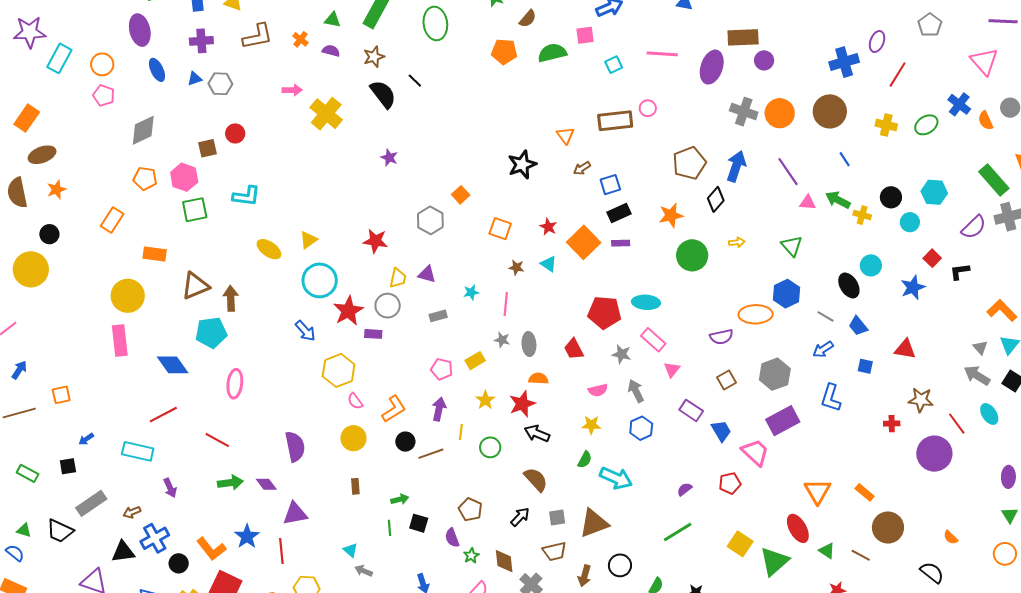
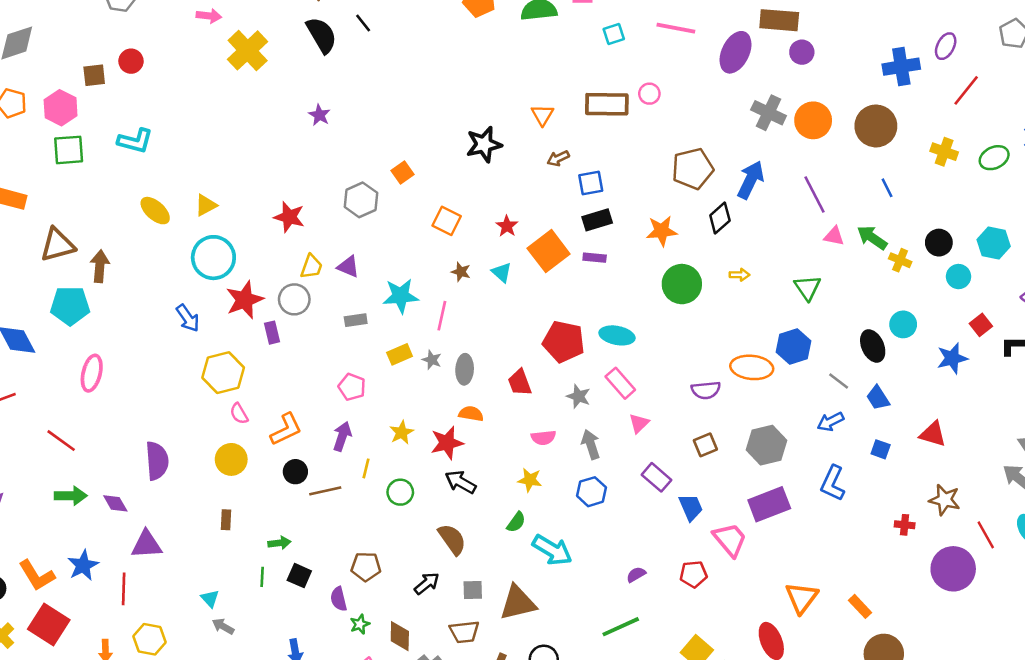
cyan star: (471, 292) -> (401, 296), size x1.8
purple rectangle: (373, 334) -> (272, 333), turned 66
yellow rectangle: (475, 361) -> (400, 354), moved
brown pentagon: (470, 510) -> (366, 567), turned -30

